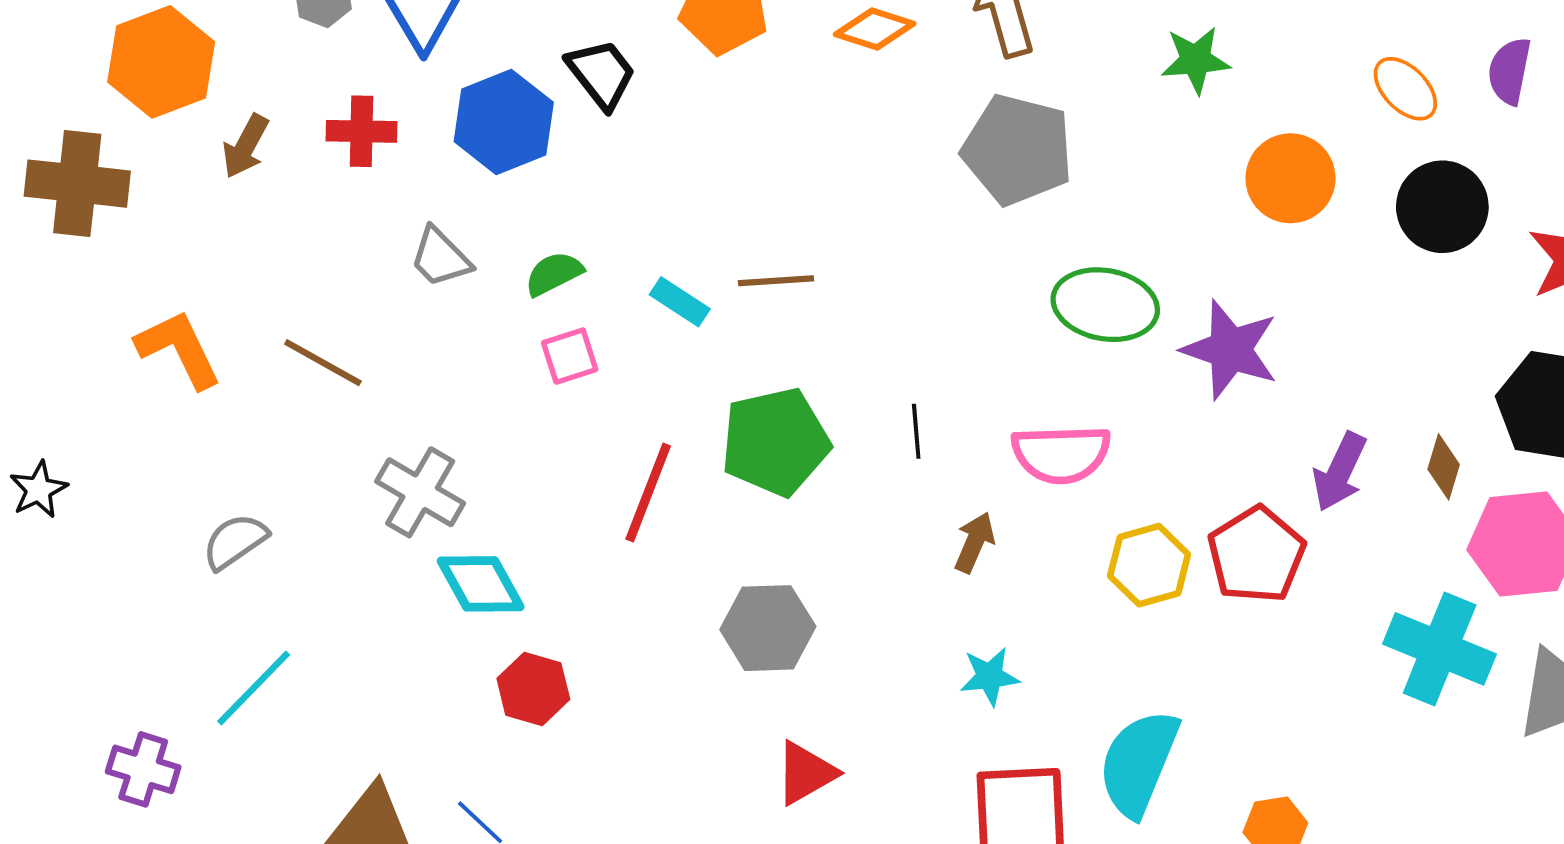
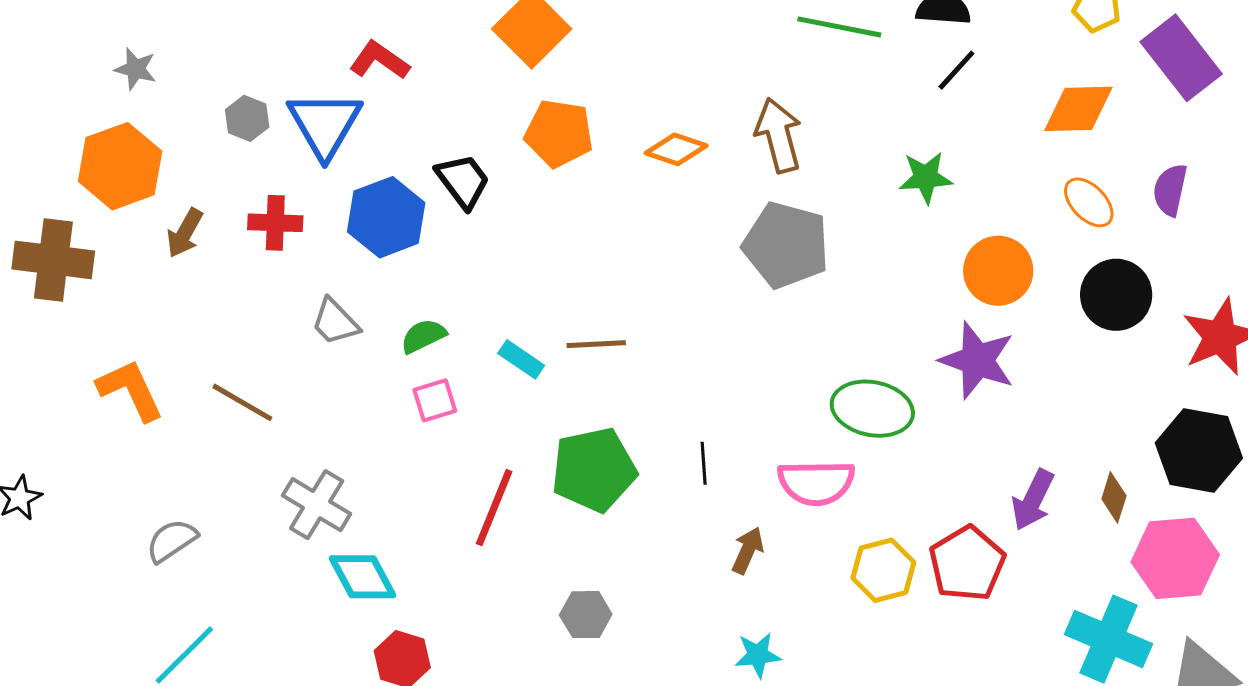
green ellipse: (1105, 305) -> (872, 409), moved
purple star: (1230, 350) -> (977, 360), moved
gray hexagon: (768, 628) -> (586, 615), size x0.7

